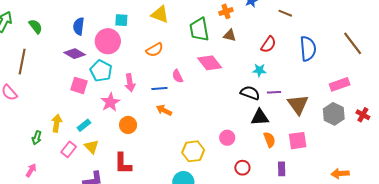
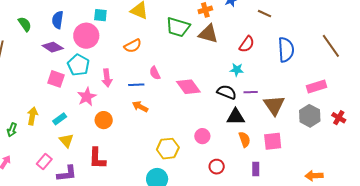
green semicircle: (36, 26) -> (25, 24), moved
green trapezoid: (199, 29) -> (178, 27), turned -65
brown triangle: (230, 35) -> (208, 34), size x1.5
pink diamond: (210, 63) -> (188, 87), moved
pink rectangle: (69, 149) -> (44, 161), moved

